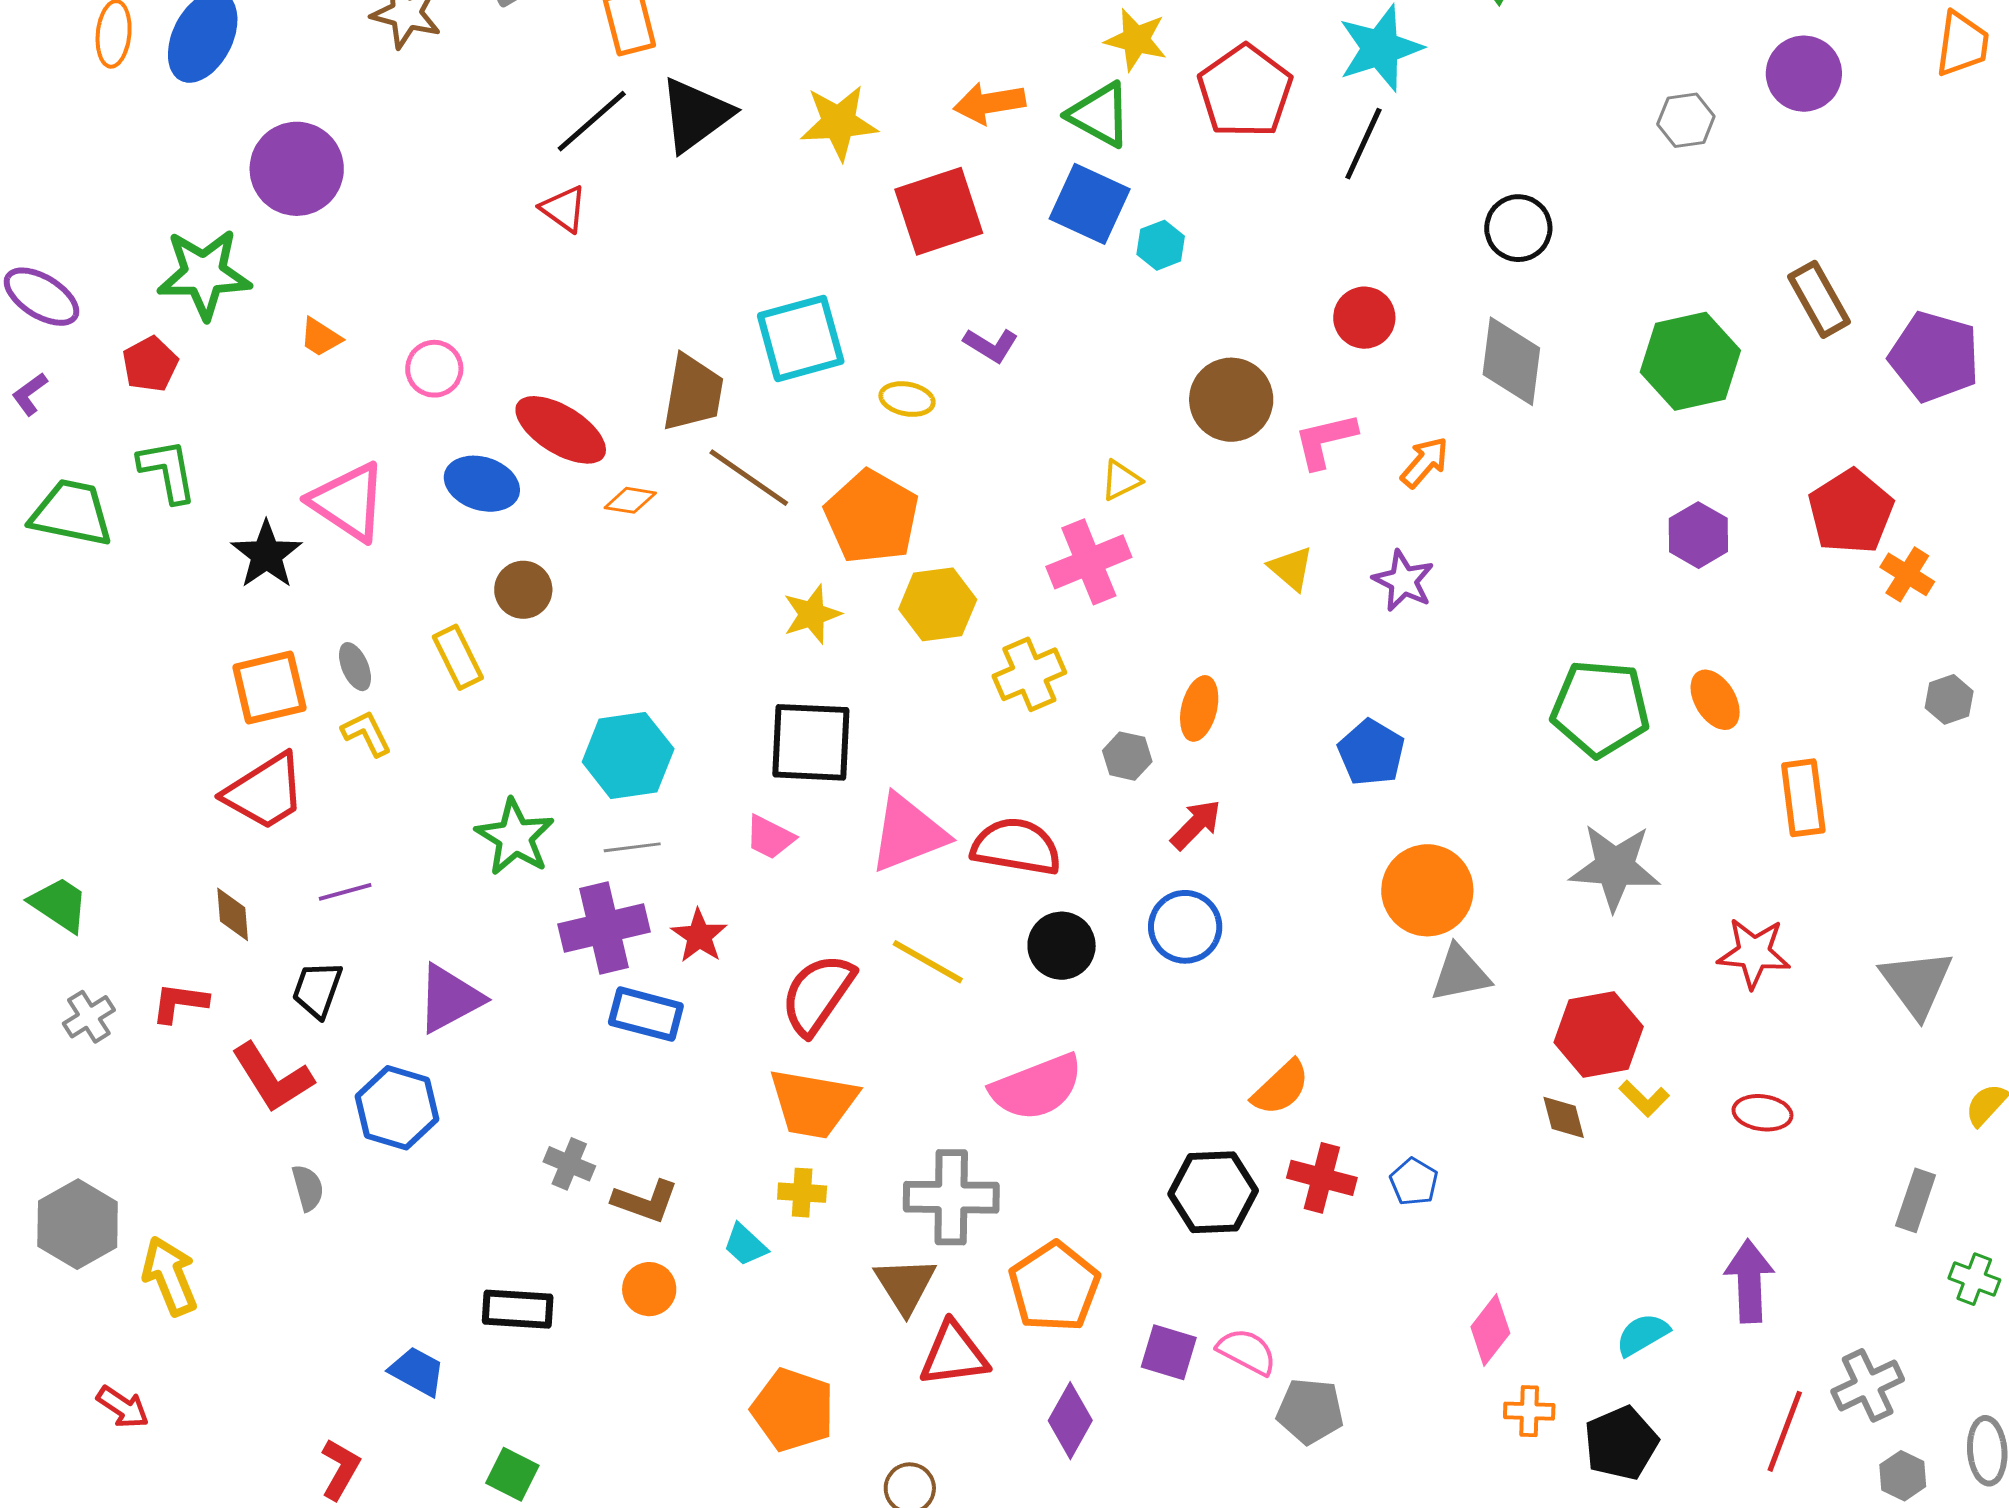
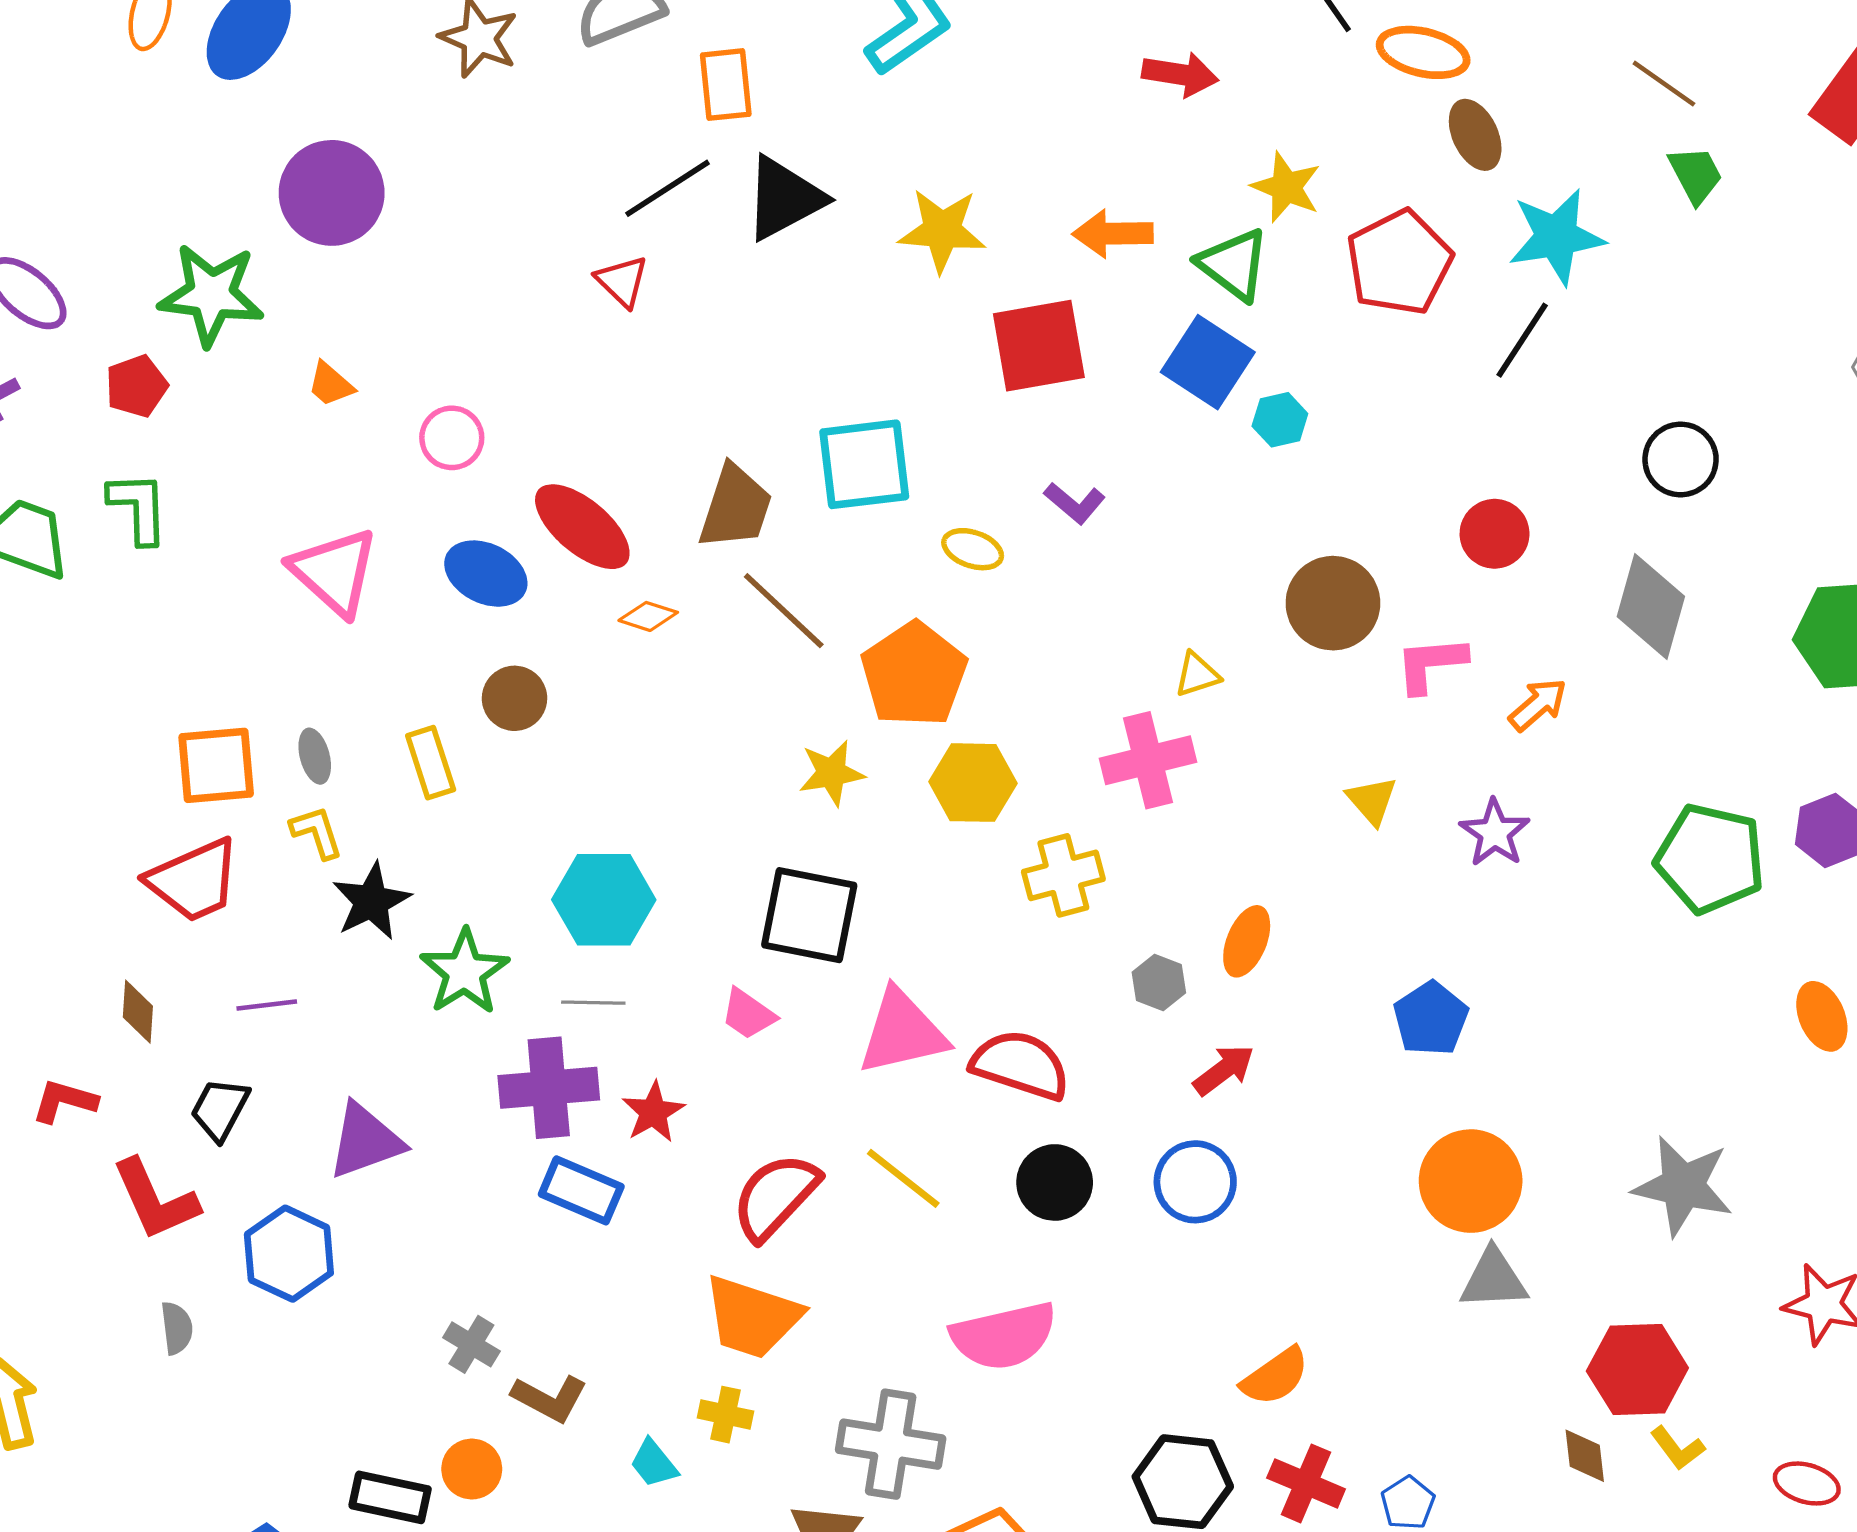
black star: (266, 555) -> (371, 901), moved
green pentagon: (1600, 708) -> (1710, 859), moved
orange circle: (649, 1289) -> (472, 1469), moved

